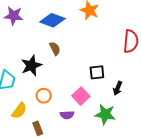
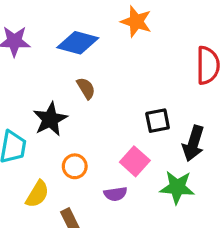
black arrow: (118, 88) -> (193, 143), size x1.5

